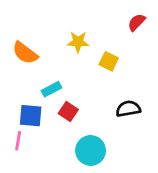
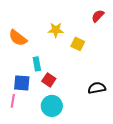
cyan rectangle: (52, 89) -> (37, 64), turned -72
black semicircle: (128, 109) -> (97, 88), moved
cyan circle: (91, 150) -> (52, 106), moved

